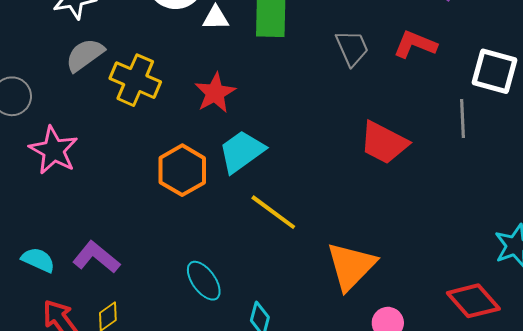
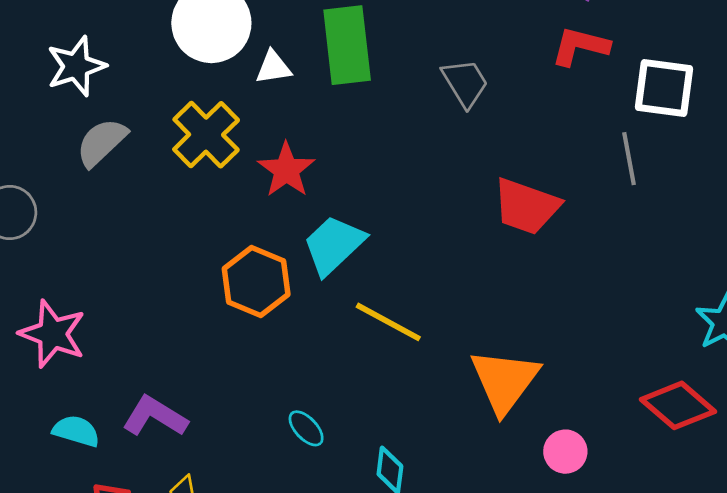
red L-shape: (415, 44) -> (580, 46), moved
yellow cross: (135, 80) -> (206, 135), moved, turned 30
pink star: (54, 150) -> (53, 334), moved
cyan ellipse: (204, 281) -> (306, 428), size x0.7

